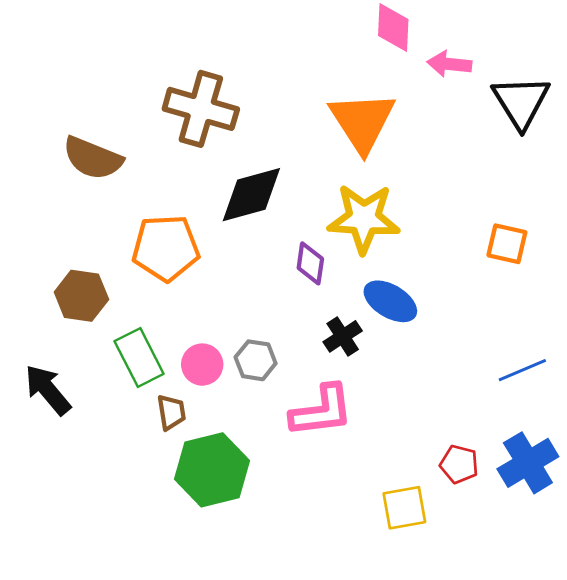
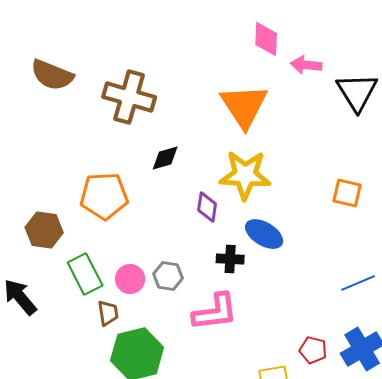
brown semicircle: (93, 158) -> (52, 75), moved
black diamond: (251, 195) -> (165, 158), size x0.6
black cross: (343, 336) -> (230, 259), turned 36

